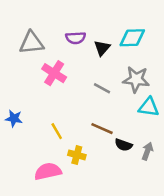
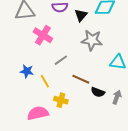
gray star: (136, 79) -> (92, 40), moved
gray line: (102, 88) -> (61, 60), moved, turned -64
blue star: (14, 118) -> (27, 71), moved

